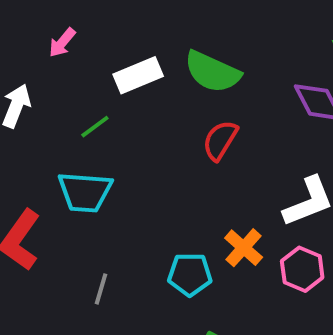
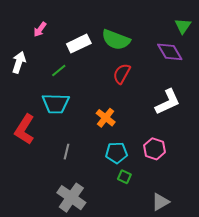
orange cross: (244, 248) -> (106, 118), moved
pink hexagon: (302, 269) -> (154, 149), moved
cyan pentagon: (190, 274) -> (116, 153), moved

